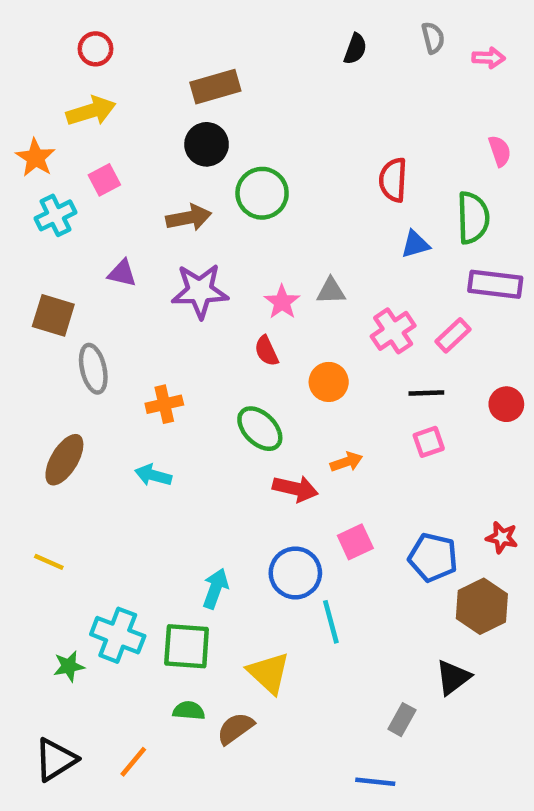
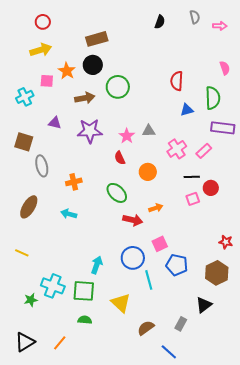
orange star: (36, 158) -> (67, 71), moved
pink square: (104, 180) -> (47, 81), turned 32
red circle: (506, 404) -> (211, 188), moved
blue pentagon: (433, 557) -> (177, 265), moved
brown semicircle: (235, 728) -> (146, 328), moved
blue line: (375, 782) -> (169, 352), turned 36

